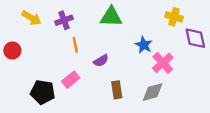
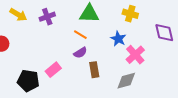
yellow cross: (174, 17) -> (130, 14), moved
orange line: (75, 45) -> (80, 35), moved, turned -48
brown rectangle: (117, 90) -> (94, 70), moved

